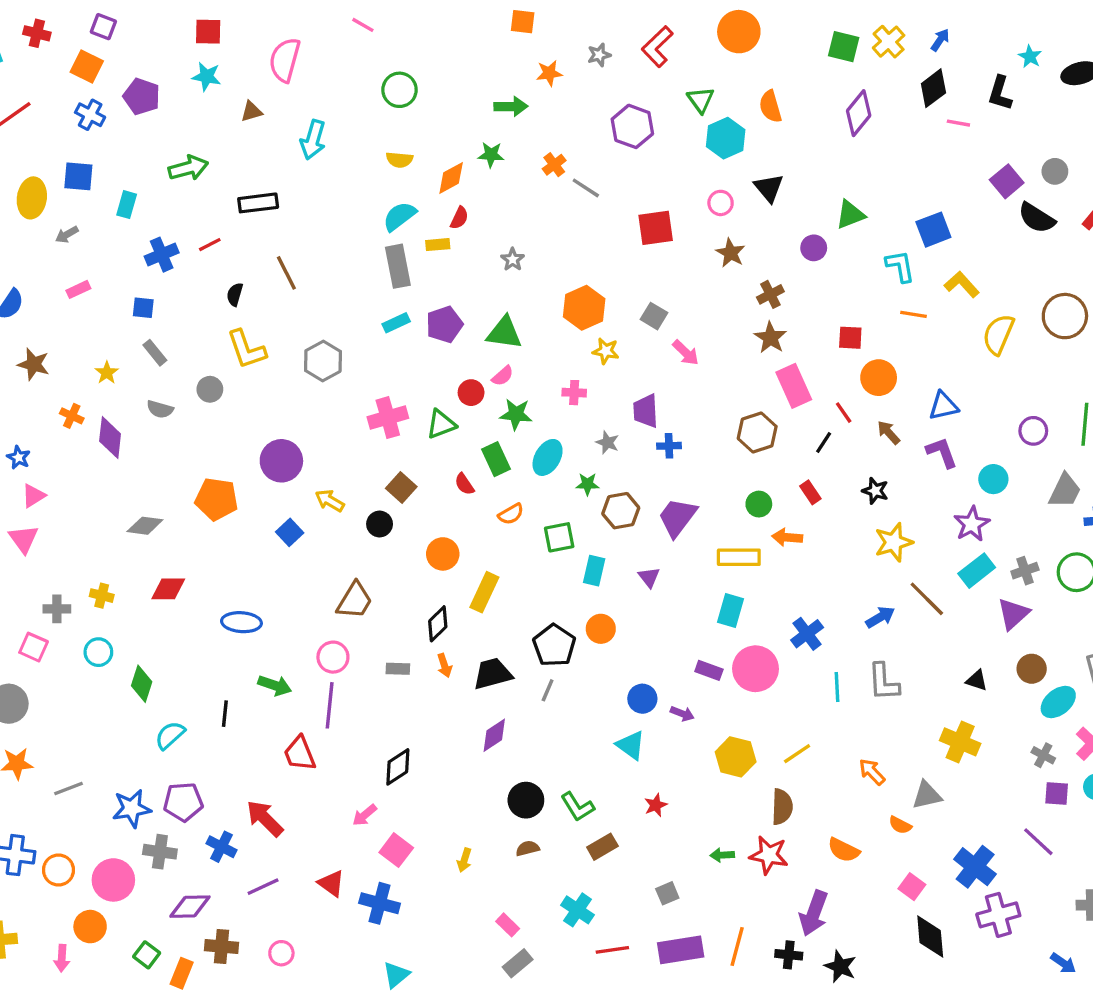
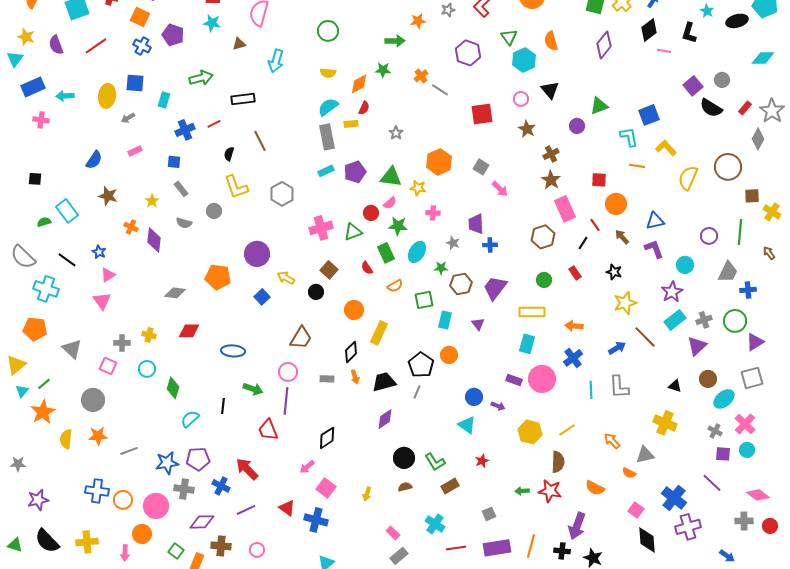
yellow star: (606, 351) -> (418, 188), moved
orange arrow: (787, 537) -> (574, 326), moved

